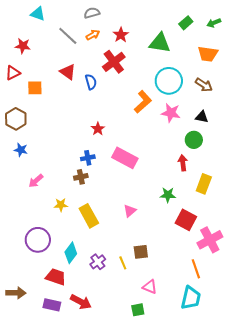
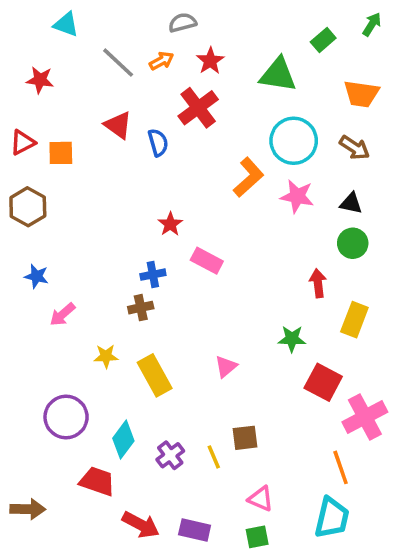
gray semicircle: (92, 13) -> (182, 23), moved
green arrow: (214, 23) -> (372, 24), moved, turned 144
red triangle: (13, 73) -> (23, 142), moved
green circle: (194, 140) -> (353, 243), moved
blue star: (21, 150) -> (36, 276), moved
pink rectangle: (125, 158) -> (207, 261), moved, size x0.7
purple rectangle: (52, 305) -> (195, 530), moved
green square: (138, 310) -> (257, 537), moved

